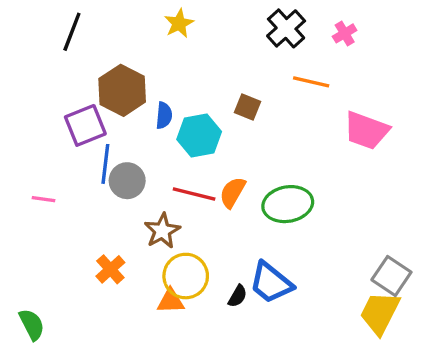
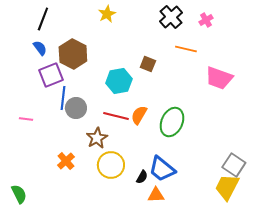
blue semicircle: (164, 115) -> (40, 48), moved, turned -42
green ellipse: (288, 204) -> (172, 122), turned -56
orange triangle: (171, 301) -> (156, 195), moved

